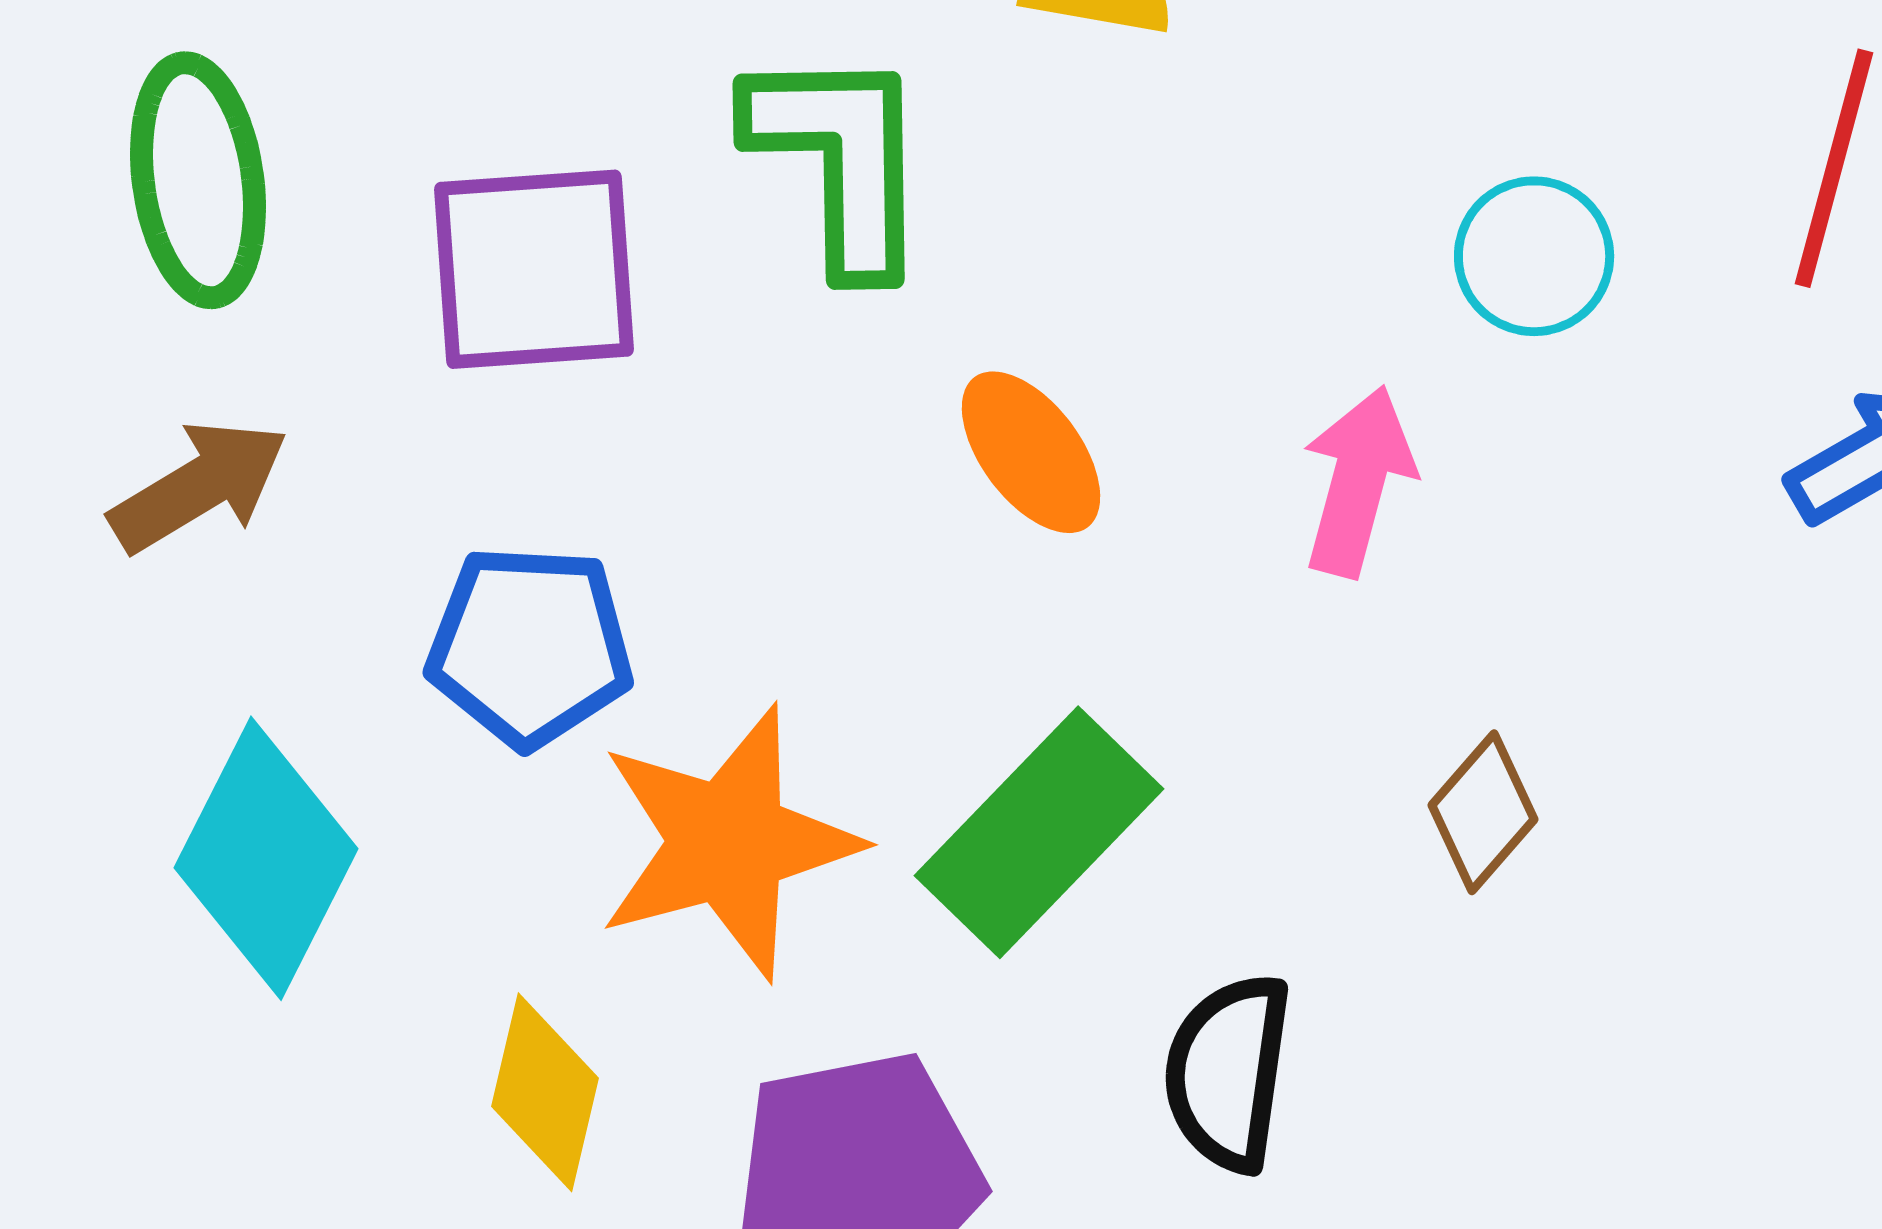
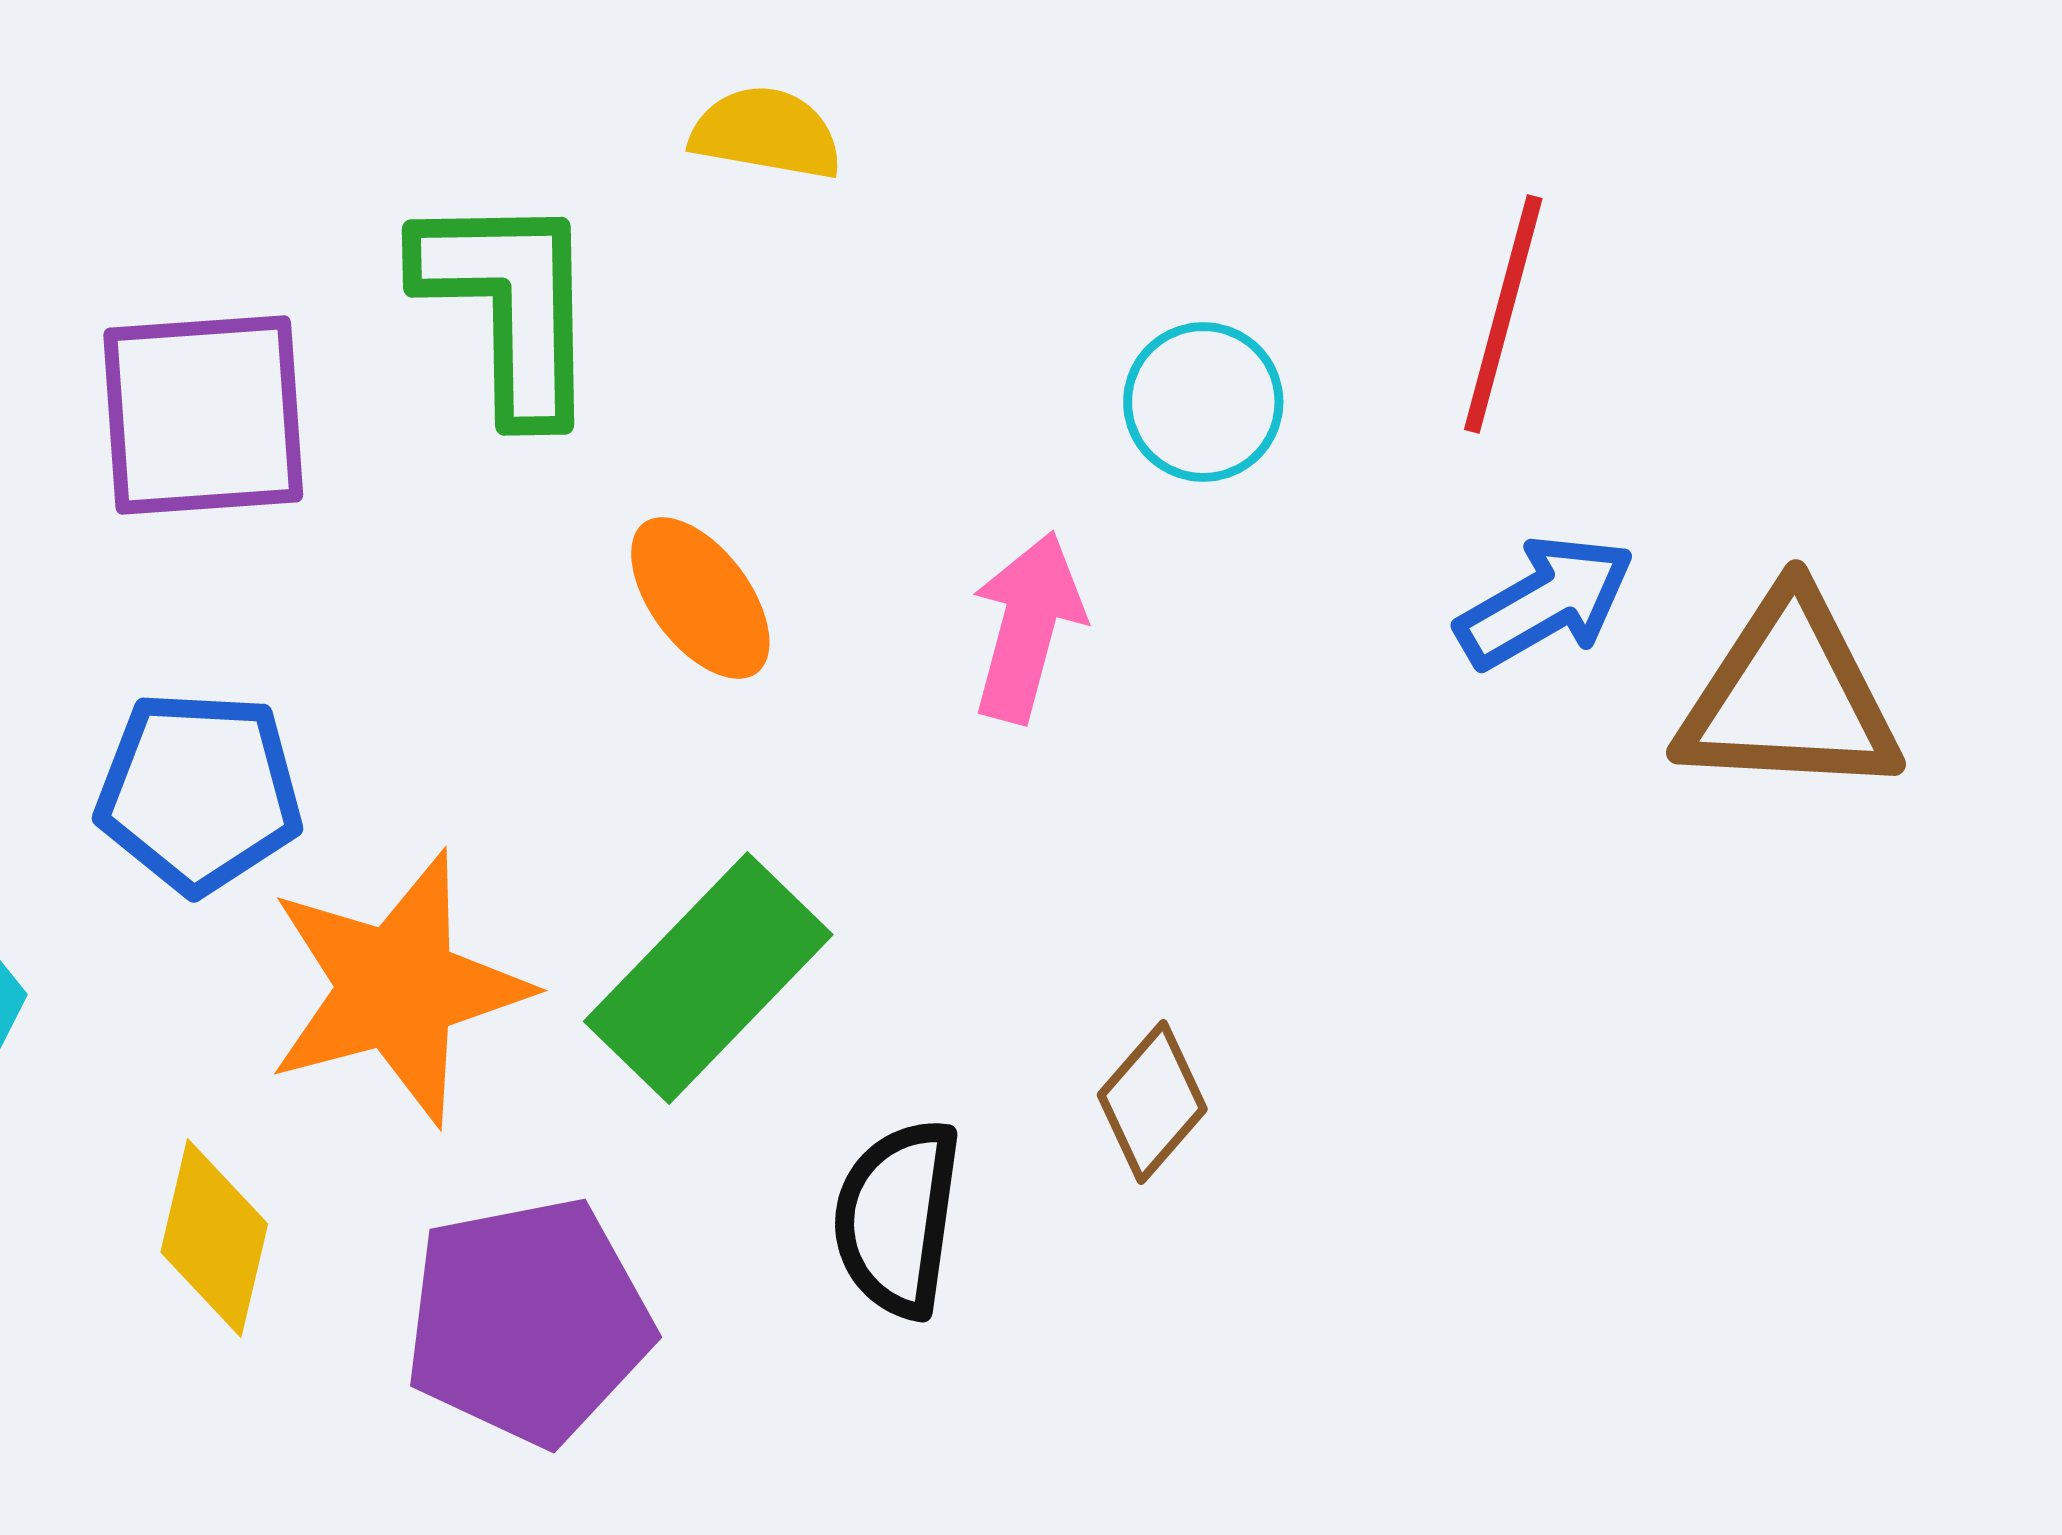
brown diamond: (1483, 812) -> (1152, 1102), moved

